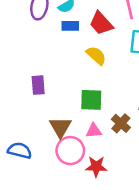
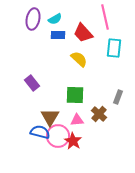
purple rectangle: (38, 85) -> (32, 83), turned -35
blue semicircle: (20, 151) -> (40, 132), moved
red star: (96, 167) -> (73, 141), moved, turned 30

